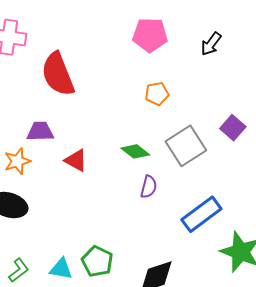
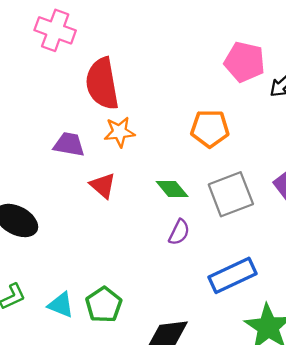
pink pentagon: (150, 35) -> (244, 62), moved
orange pentagon: (157, 94) -> (210, 128), size x1.4
orange star: (17, 161) -> (119, 132), moved

